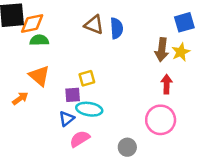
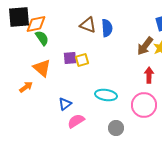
green semicircle: (39, 40) -> (42, 38), turned 56
brown arrow: (162, 50) -> (145, 46), turned 30
yellow square: (87, 78) -> (82, 60), moved
purple square: (73, 95) -> (70, 58), moved
cyan ellipse: (89, 109) -> (106, 95), moved

